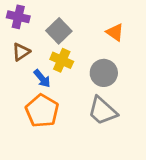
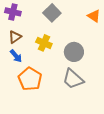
gray square: (59, 31) -> (52, 13), moved
orange triangle: (115, 32) -> (94, 16), moved
blue arrow: (42, 79) -> (16, 56), moved

